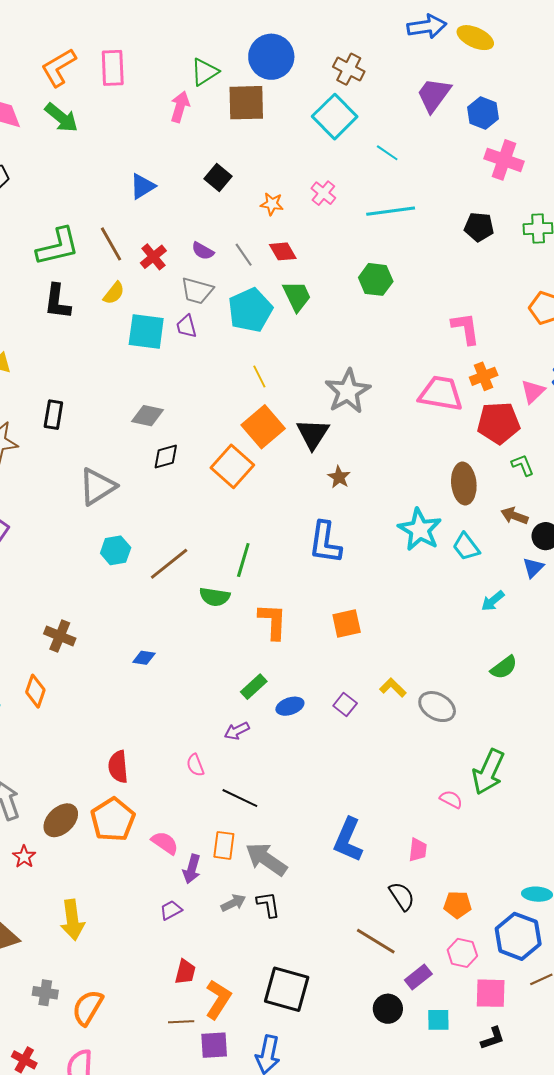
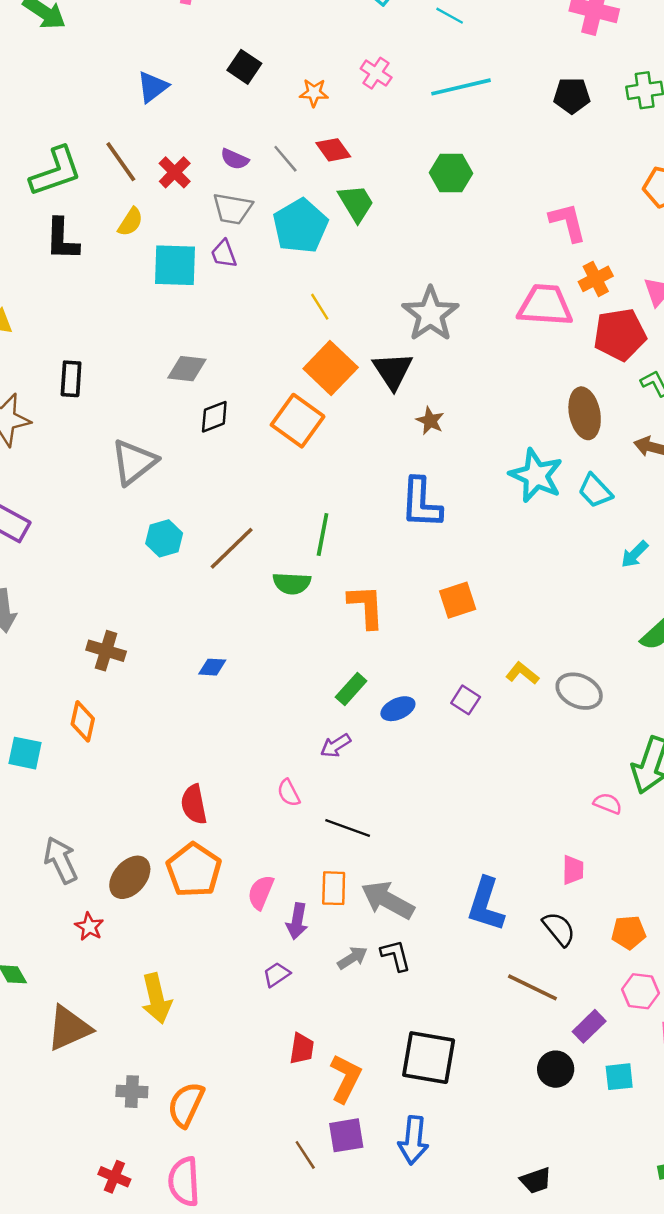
blue L-shape: (348, 840) -> (486, 904), moved
pink semicircle: (165, 843) -> (261, 892), turned -96
brown line: (181, 1022) -> (305, 1155), moved, turned 65

